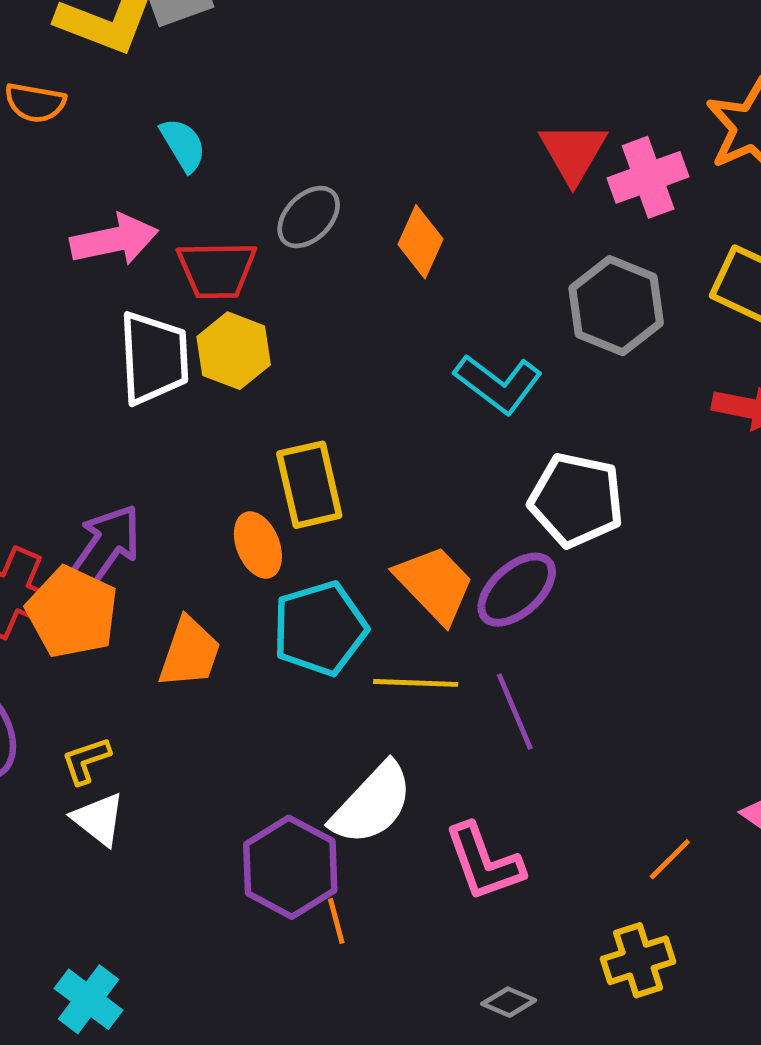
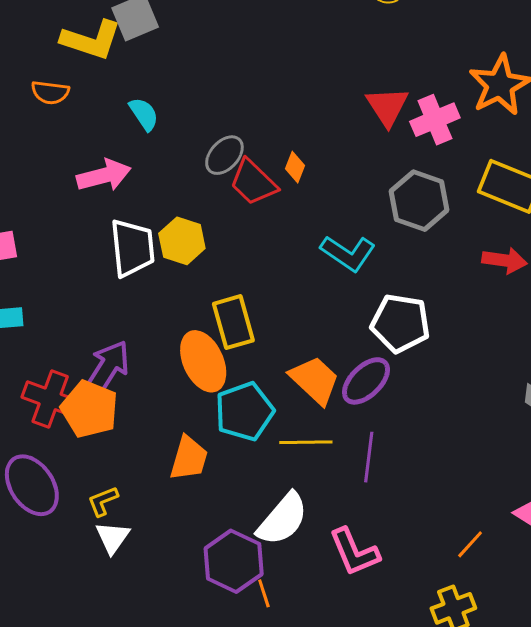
orange diamond: (420, 242) -> (295, 167), size x0.7
red trapezoid: (217, 270) -> (253, 182), moved, turned 48
orange ellipse: (258, 545) -> (203, 361), size x1.5
orange trapezoid: (190, 653) -> (189, 458), moved
purple line: (515, 712) -> (369, 457), turned 33
white triangle: (99, 819) -> (113, 537), turned 30

